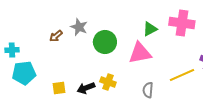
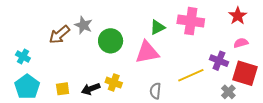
brown arrow: (56, 36) -> (59, 35), size x1.5
cyan cross: (12, 50) -> (23, 56), moved, turned 32
cyan pentagon: (24, 73) -> (27, 87), moved, turned -30

